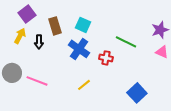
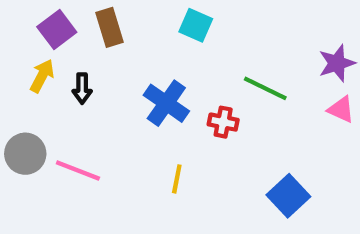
cyan square: (83, 25) -> (196, 25), moved
brown rectangle: (55, 26) -> (109, 27), moved
yellow line: (84, 85) -> (177, 179), turned -40

